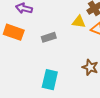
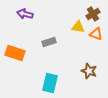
orange rectangle: (14, 32) -> (15, 53), moved

